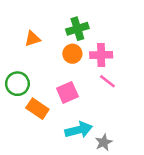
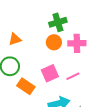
orange triangle: (32, 39) -> (15, 39), moved
pink line: (107, 81) -> (73, 76), moved, turned -64

